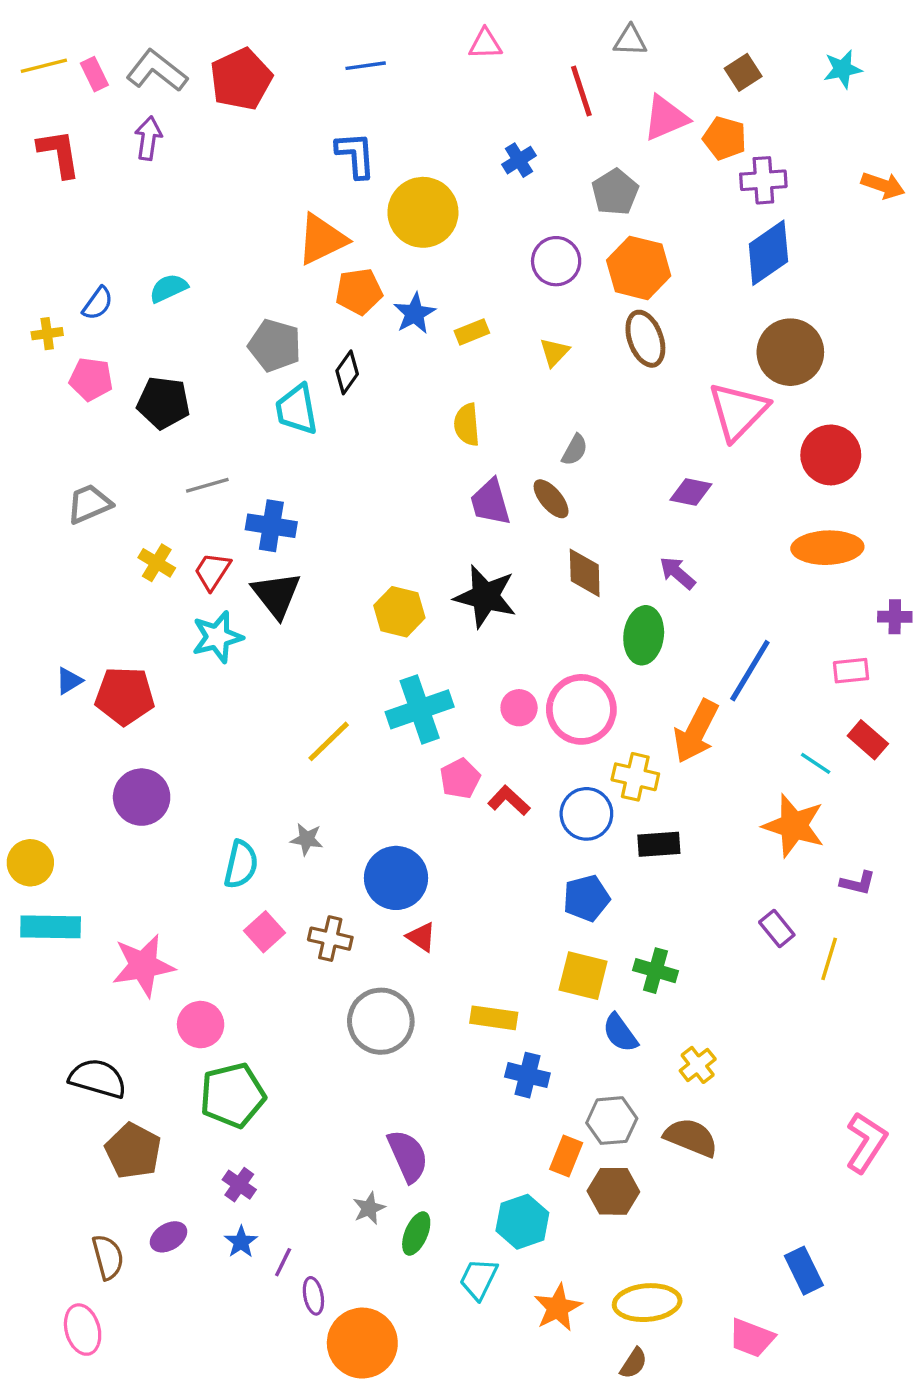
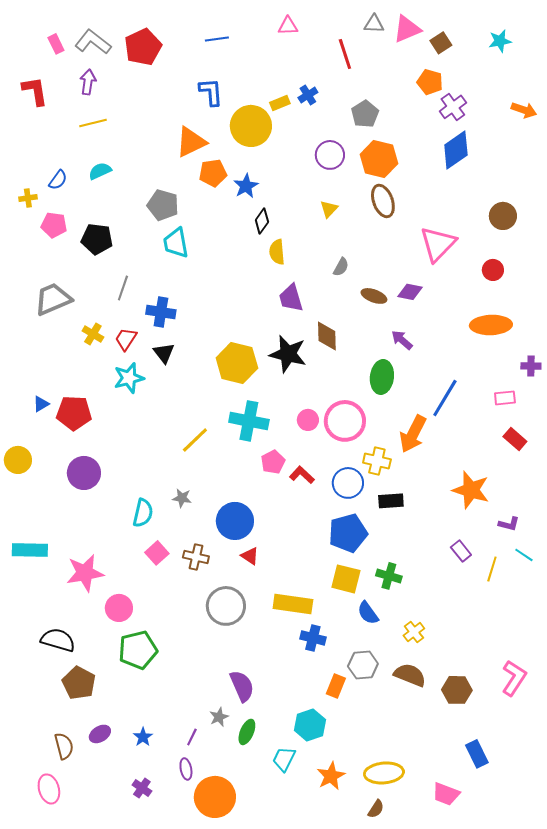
yellow line: (44, 66) -> (93, 123), moved
pink triangle: (666, 118) -> (407, 29), moved
purple cross: (763, 180) -> (453, 107), turned -32
yellow rectangle: (472, 332) -> (280, 103), moved
brown circle: (790, 352) -> (503, 216), moved, size x0.7
black diamond: (347, 372) -> (262, 221), moved
red circle: (831, 455) -> (493, 270), size x0.6
gray line: (207, 485) -> (123, 288), turned -55
brown ellipse: (551, 499) -> (374, 296), moved, turned -30
gray trapezoid: (89, 504) -> (53, 299), size x1.4
brown diamond: (585, 573) -> (327, 336), moved
black triangle: (276, 595) -> (164, 353), size x0.7
yellow hexagon: (399, 612) -> (237, 363), size x1.4
cyan cross: (420, 709) -> (249, 421), turned 30
cyan line: (816, 763) -> (524, 555), moved
yellow circle: (30, 863) -> (18, 460), moved
blue pentagon: (586, 898) -> (348, 533), size x1.4
yellow rectangle: (494, 1018) -> (293, 604), size x1.4
purple cross: (239, 1185) -> (142, 788), moved
brown hexagon: (613, 1191) -> (457, 690), moved
purple line: (283, 1262) -> (192, 737), moved

